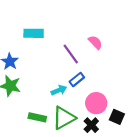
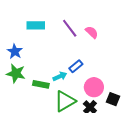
purple line: (71, 54) -> (70, 28), moved
green rectangle: (37, 117) -> (41, 84), moved

